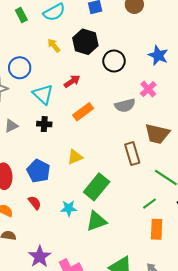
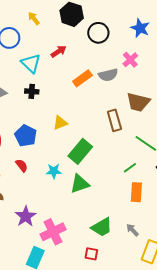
yellow arrow: (54, 45) -> (34, 18), moved
orange rectangle: (83, 112) -> (82, 78), moved

